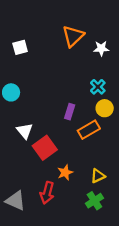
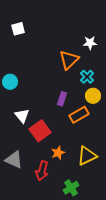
orange triangle: (73, 36) -> (69, 60), moved
white square: (20, 47) -> (18, 29), moved
yellow triangle: (98, 176) -> (87, 156), size x1.5
gray triangle: (16, 201) -> (14, 160), moved
green cross: (94, 201) -> (71, 188), moved

